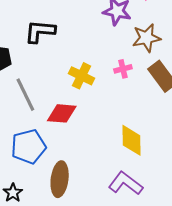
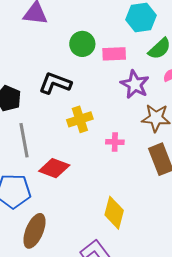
pink cross: (123, 69) -> (115, 142), moved
yellow cross: (81, 76) -> (80, 119), moved, turned 30

